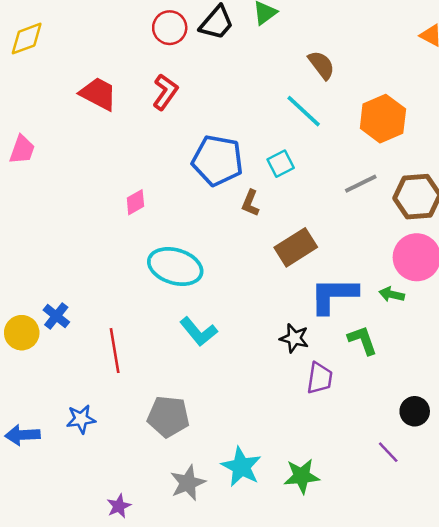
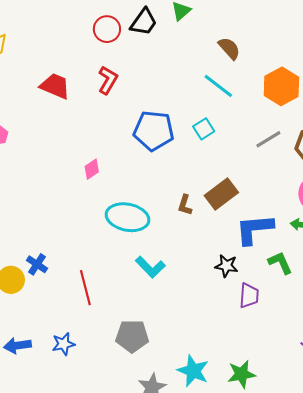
brown L-shape: (250, 203) -> (185, 205), moved
blue arrow: (22, 435) -> (18, 346), moved

